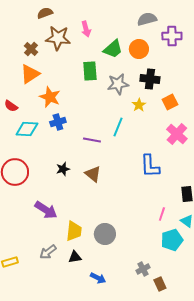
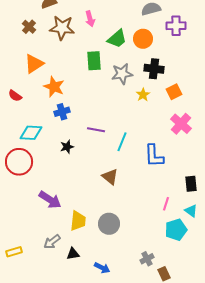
brown cross: (31, 49) -> (29, 27), moved
cyan line: (118, 127) -> (122, 142), moved
cyan diamond: (27, 129) -> (31, 133), moved
black star: (63, 169) -> (67, 147), moved
brown triangle: (93, 174) -> (110, 177), moved
black triangle: (75, 257) -> (73, 254), moved

